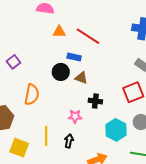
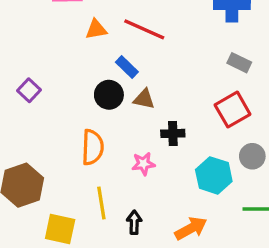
blue rectangle: (74, 57) -> (127, 67), turned 40
orange semicircle: (32, 95) -> (93, 147), moved
black arrow: (69, 141) -> (134, 222), moved

